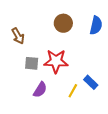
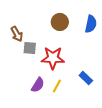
gray square: (32, 63) -> (30, 48), moved
yellow line: (73, 91) -> (57, 86), moved

